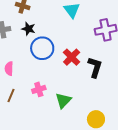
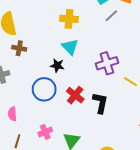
black star: (28, 29) -> (57, 65), moved

